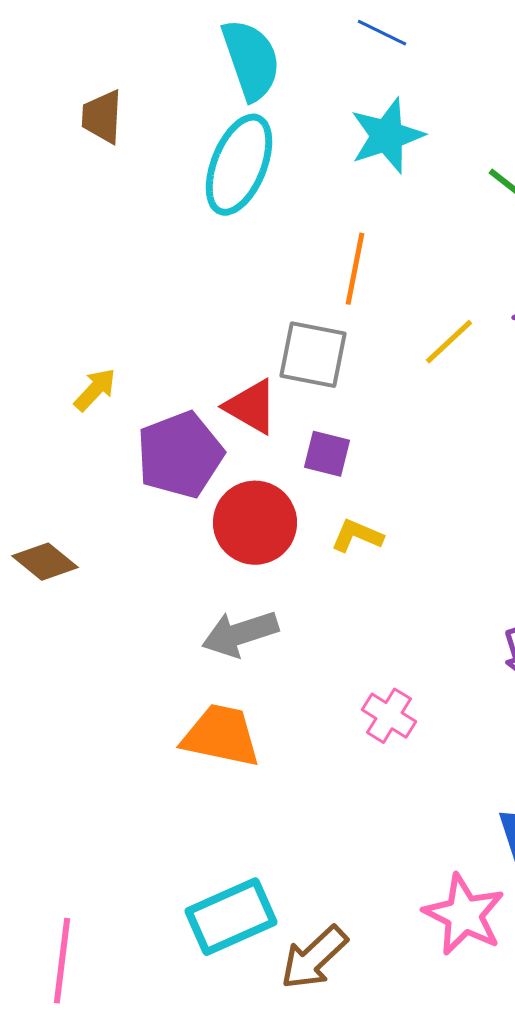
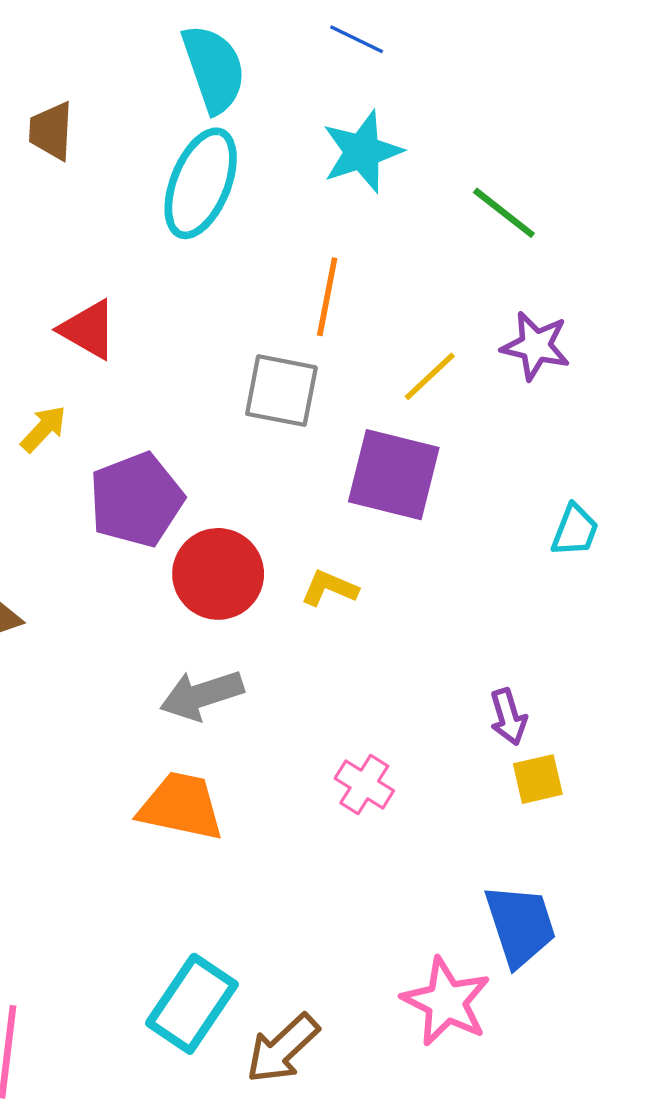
red triangle: (251, 407) -> (88, 330), moved
purple square: (327, 454) -> (394, 475), moved, size x1.8
cyan rectangle: (231, 917) -> (192, 1004), turned -32

